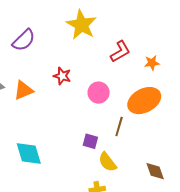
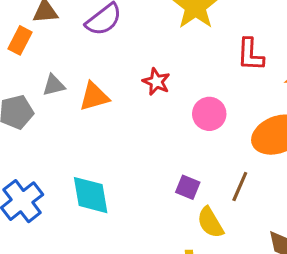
red L-shape: (120, 51) -> (250, 55), turned 115
brown line: (119, 126) -> (240, 186), moved

